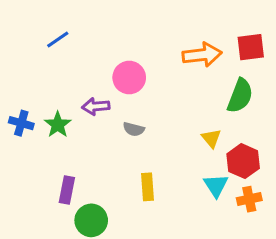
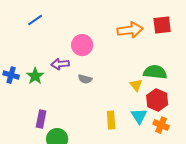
green semicircle: (240, 96) -> (155, 72), moved, turned -105
yellow rectangle: (147, 187) -> (111, 120), moved
orange cross: (249, 199) -> (161, 125), turned 35

